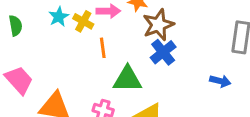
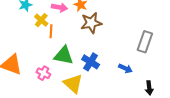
yellow cross: (83, 21) -> (41, 20), moved
blue cross: (163, 52) -> (91, 62), moved, turned -30

